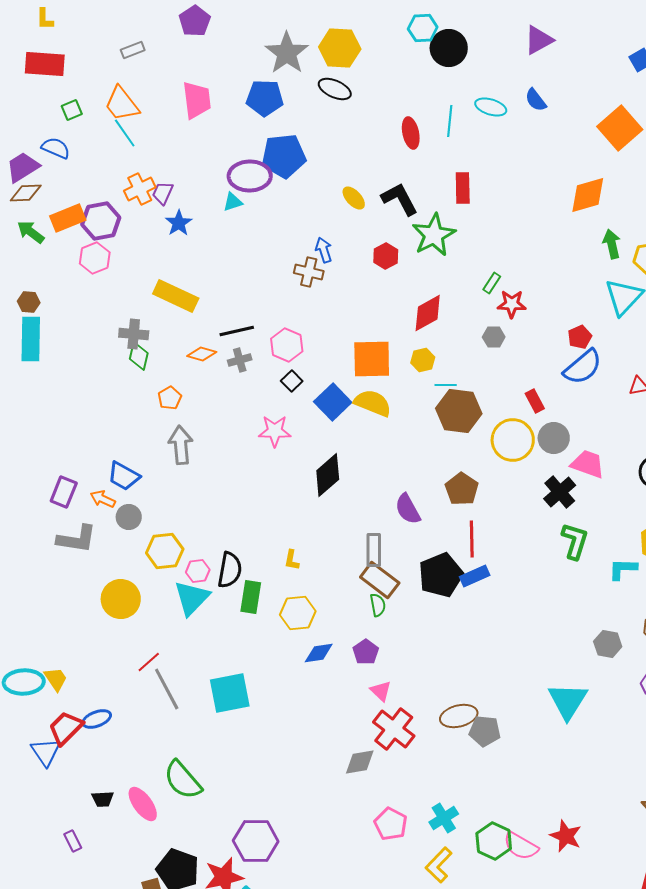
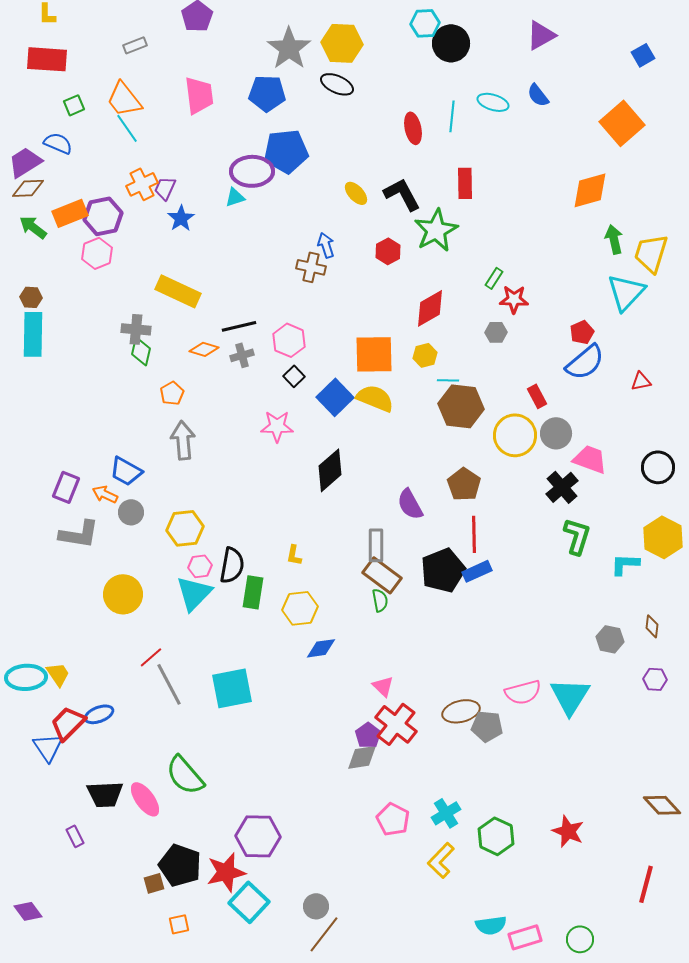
yellow hexagon: (165, 551) -> (185, 528), moved
purple pentagon: (366, 652) -> (368, 735), moved
black trapezoid: (103, 799) -> (105, 794), size x1.6
pink semicircle: (521, 846) -> (523, 692), moved, turned -45

